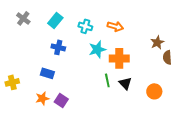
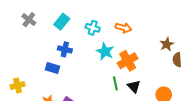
cyan star: (97, 49) -> (105, 51), turned -30
orange cross: (119, 58) -> (128, 61), turned -30
blue rectangle: (47, 73) -> (53, 68), moved

